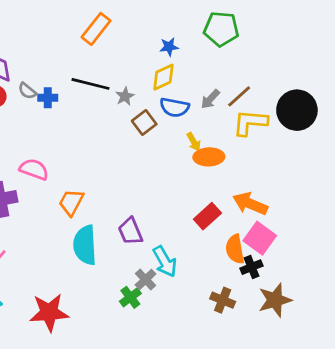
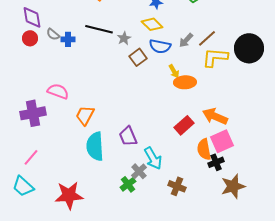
yellow diamond: (163, 77) -> (152, 24), turned 70
pink square: (260, 238) -> (222, 141), turned 30
brown cross: (223, 300) -> (177, 186), moved

